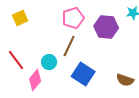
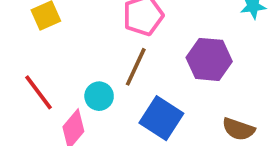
purple hexagon: (106, 27) -> (209, 59), moved

